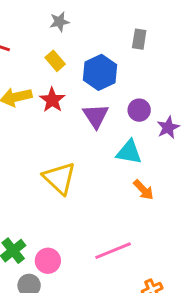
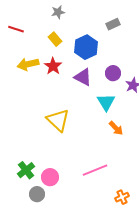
gray rectangle: (139, 39) -> (113, 24), turned 56
purple triangle: (96, 116) -> (83, 77), turned -30
cyan triangle: (129, 152) -> (106, 102), turned 48

